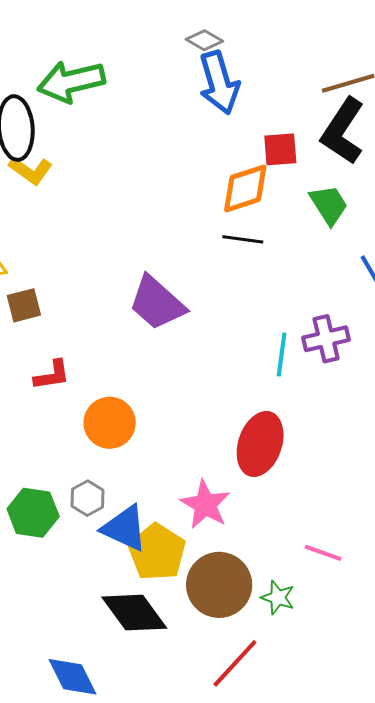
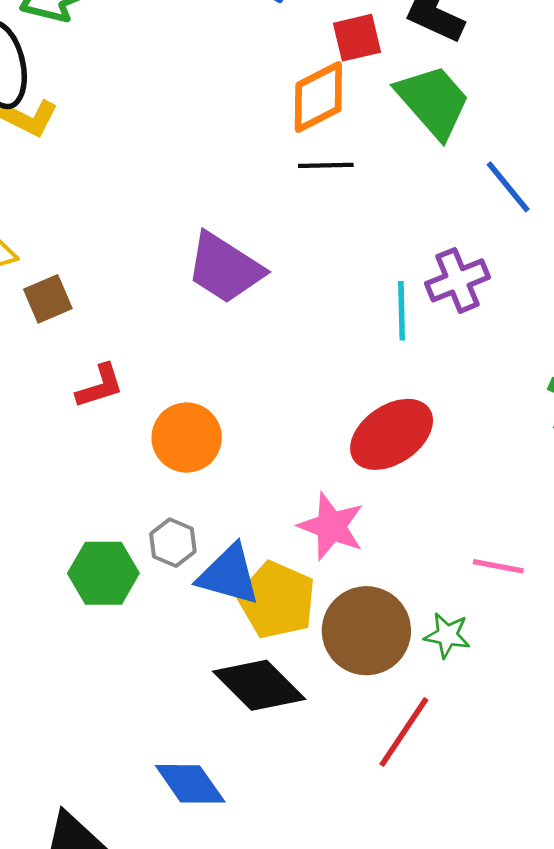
green trapezoid: (329, 205) -> (433, 101), size x1.4
red ellipse: (260, 444) -> (392, 434), turned 46

